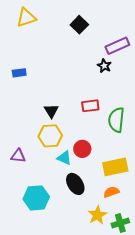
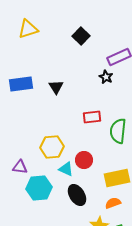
blue rectangle: (19, 73) -> (21, 84), size x1.6
black triangle: (51, 111) -> (56, 87), moved
cyan hexagon: (36, 198) -> (39, 188), moved

